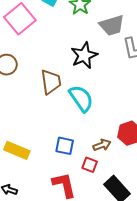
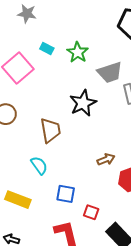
cyan semicircle: (81, 98) -> (39, 165), moved, size x0.7
brown arrow: (102, 145) -> (106, 159), moved

